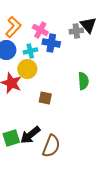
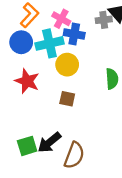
cyan cross: (30, 51) -> (49, 43), size x1.6
yellow circle: (27, 69) -> (67, 65), moved

